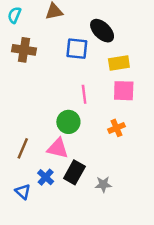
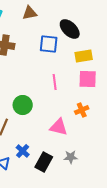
green circle: (68, 122) -> (23, 105), moved
pink triangle: (58, 148) -> (59, 127), moved
black rectangle: (74, 172) -> (44, 162), moved

